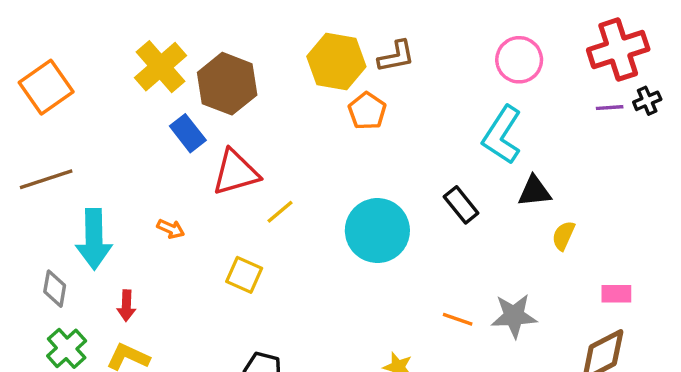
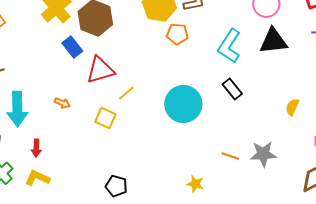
orange pentagon: (367, 111) -> (177, 34), turned -30
cyan L-shape: (502, 135) -> (229, 46), moved
black triangle: (534, 191) -> (273, 41), moved, size x1.4
yellow square: (244, 275) -> (105, 118), moved

